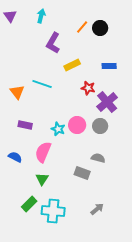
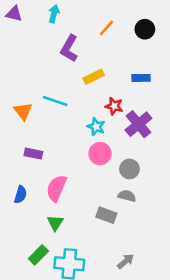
purple triangle: (10, 16) -> (14, 14), turned -40
black circle: (100, 28) -> (145, 29), moved
gray circle: (100, 126) -> (129, 169), moved
cyan star: (58, 129) -> (96, 127), moved
blue semicircle: (15, 157) -> (21, 195), turned 80

